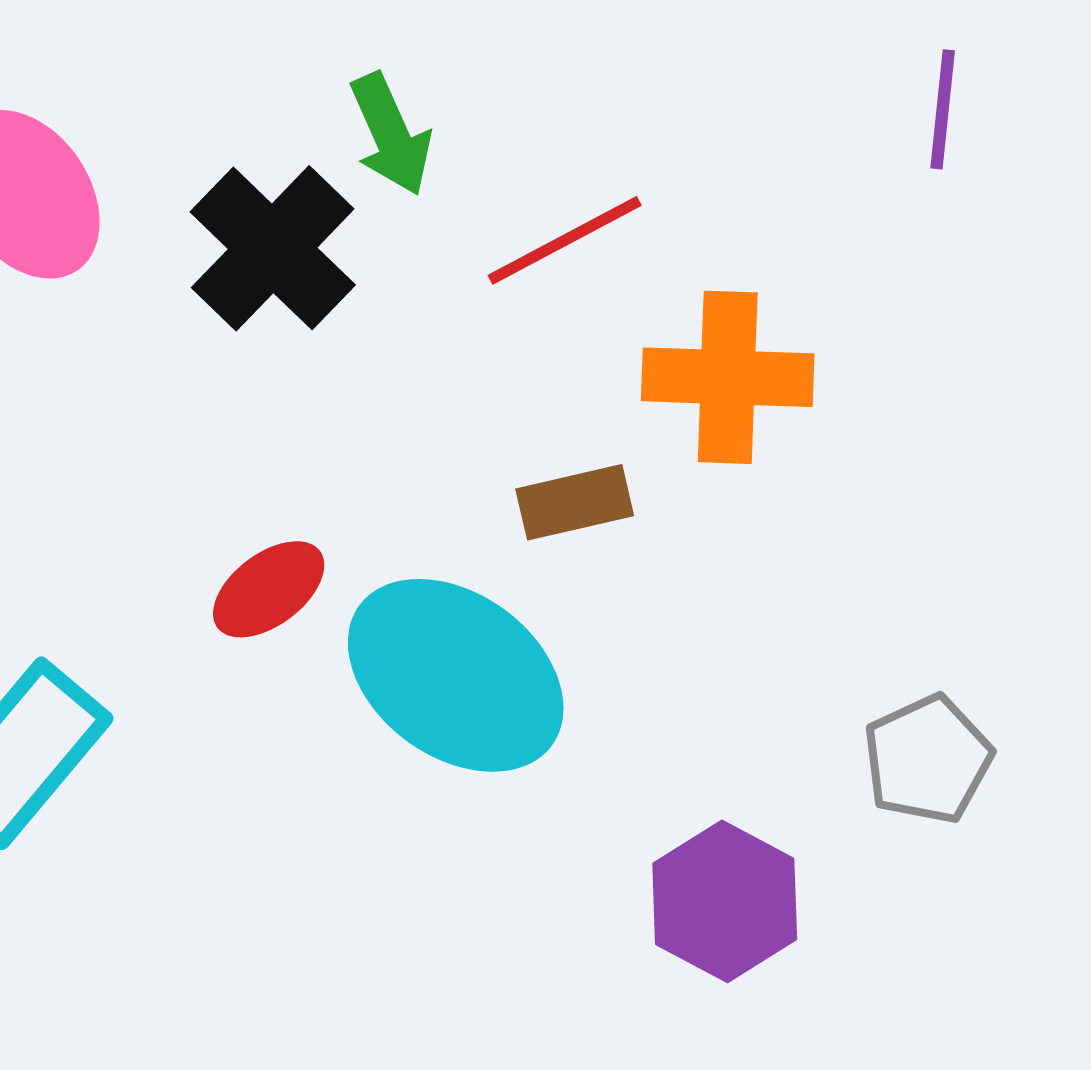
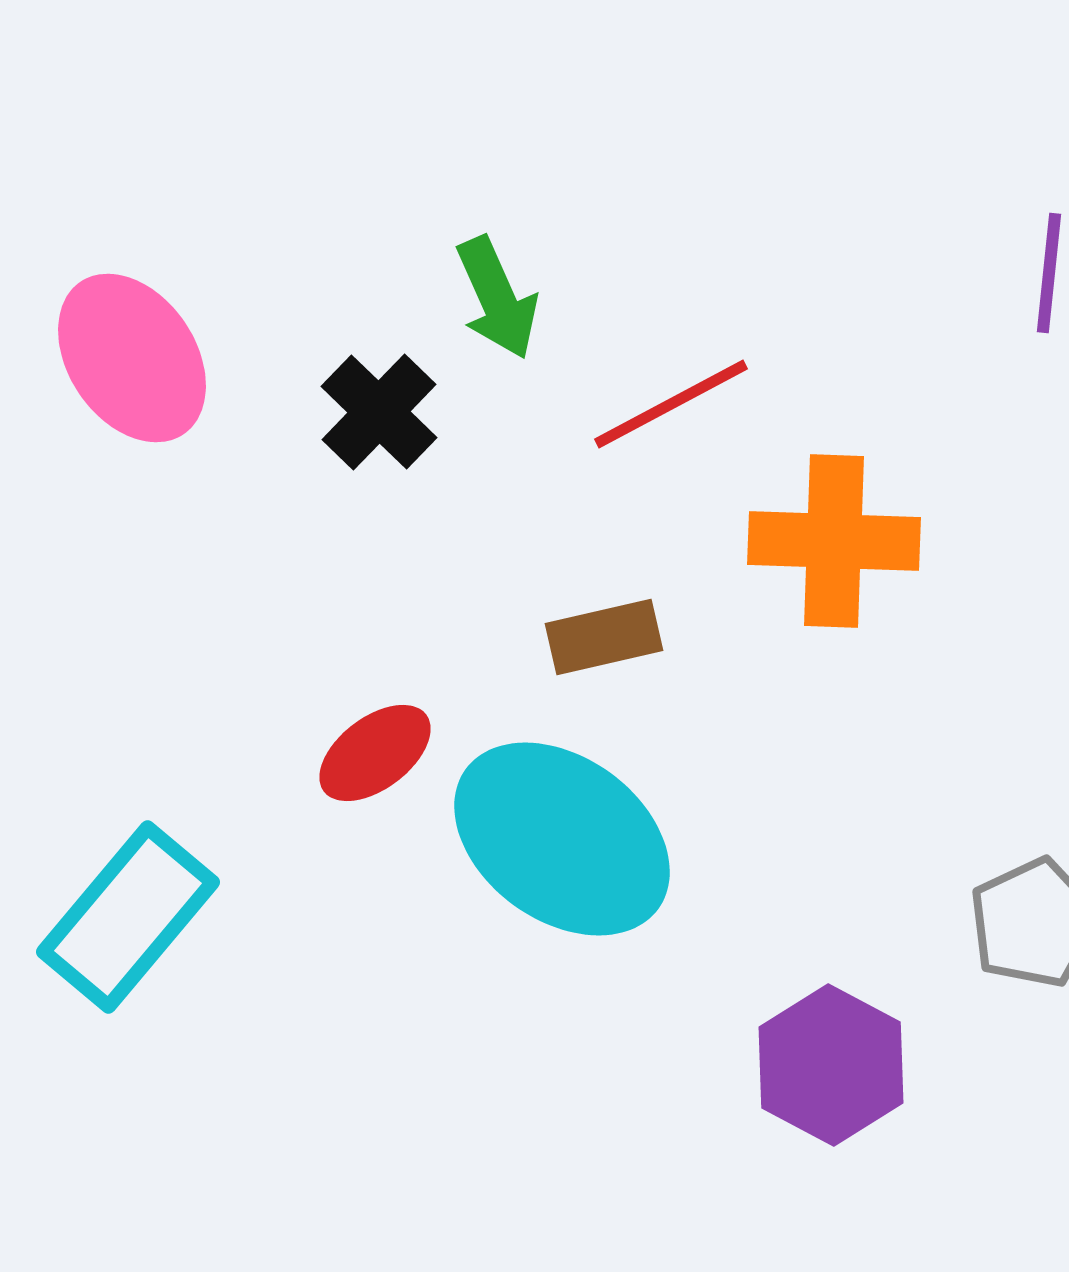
black cross: (273, 248) -> (379, 412), size x0.7
brown rectangle: (575, 502) -> (604, 637), moved

